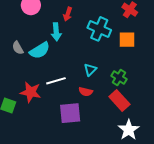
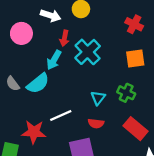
cyan cross: (99, 29) -> (88, 52), moved, turned 30
cyan arrow: (56, 32) -> (54, 60), turned 42
green cross: (119, 77) -> (126, 93), moved

